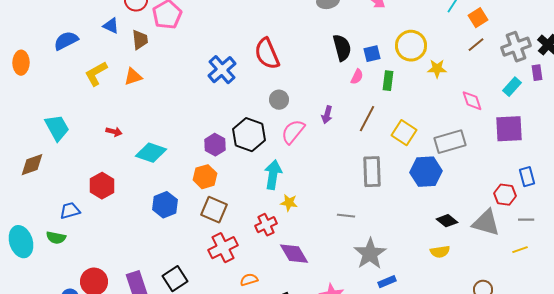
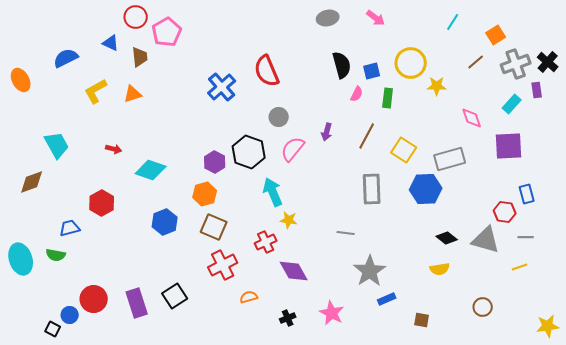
orange square: (478, 18) -> (496, 35), moved
orange ellipse: (21, 63) -> (21, 80), turned -30
cyan arrow: (273, 175) -> (273, 192), turned -32

